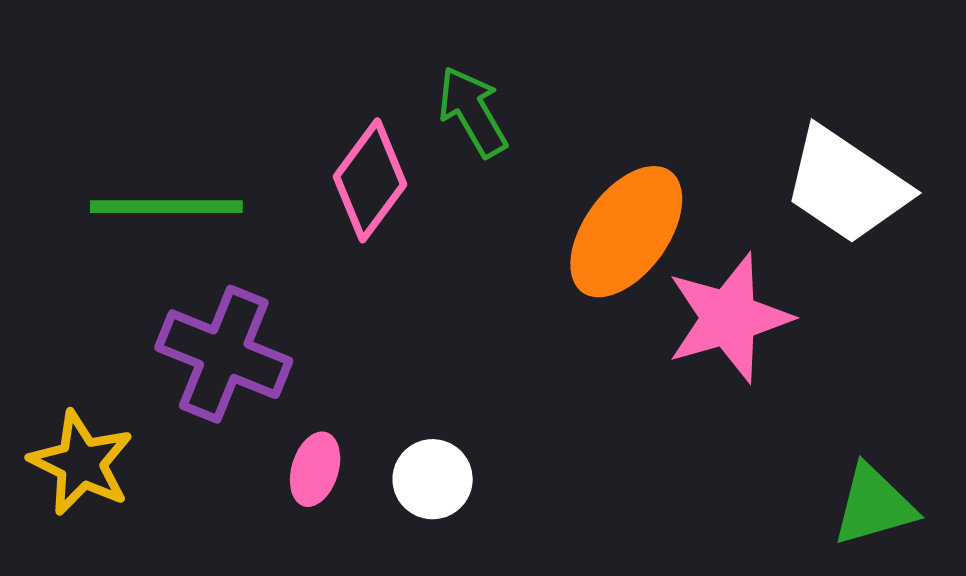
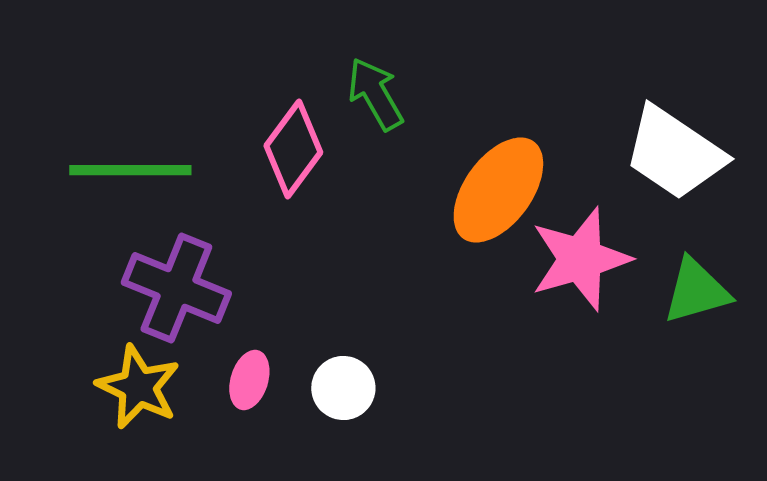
yellow star: (81, 463) -> (138, 387), moved
green triangle: (874, 505) -> (696, 291), moved

